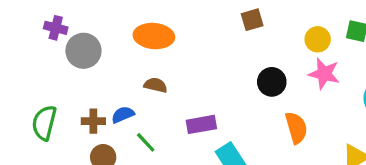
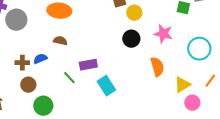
yellow circle: (318, 39) -> (134, 13), moved
orange semicircle: (296, 128) -> (157, 67), moved
green line: (146, 142) -> (69, 78), moved

